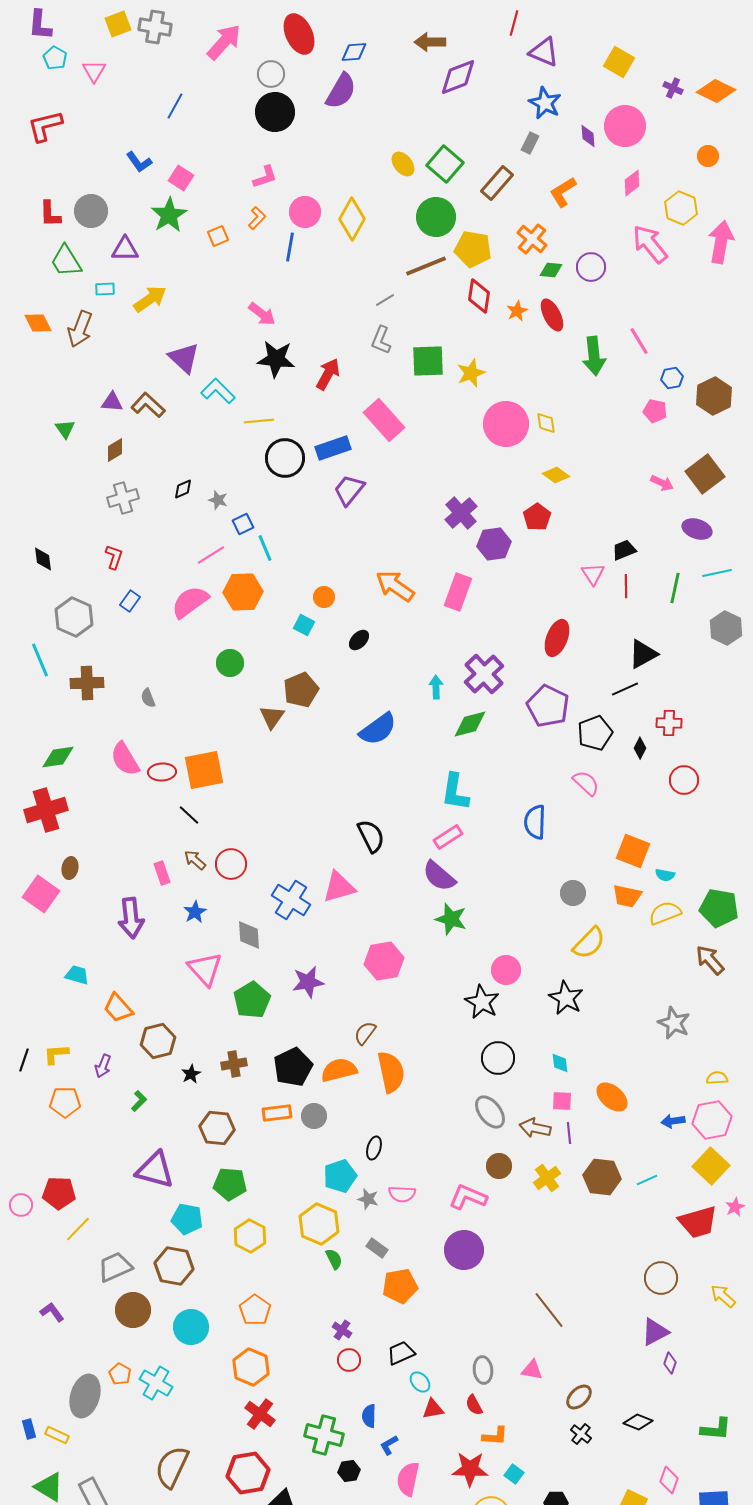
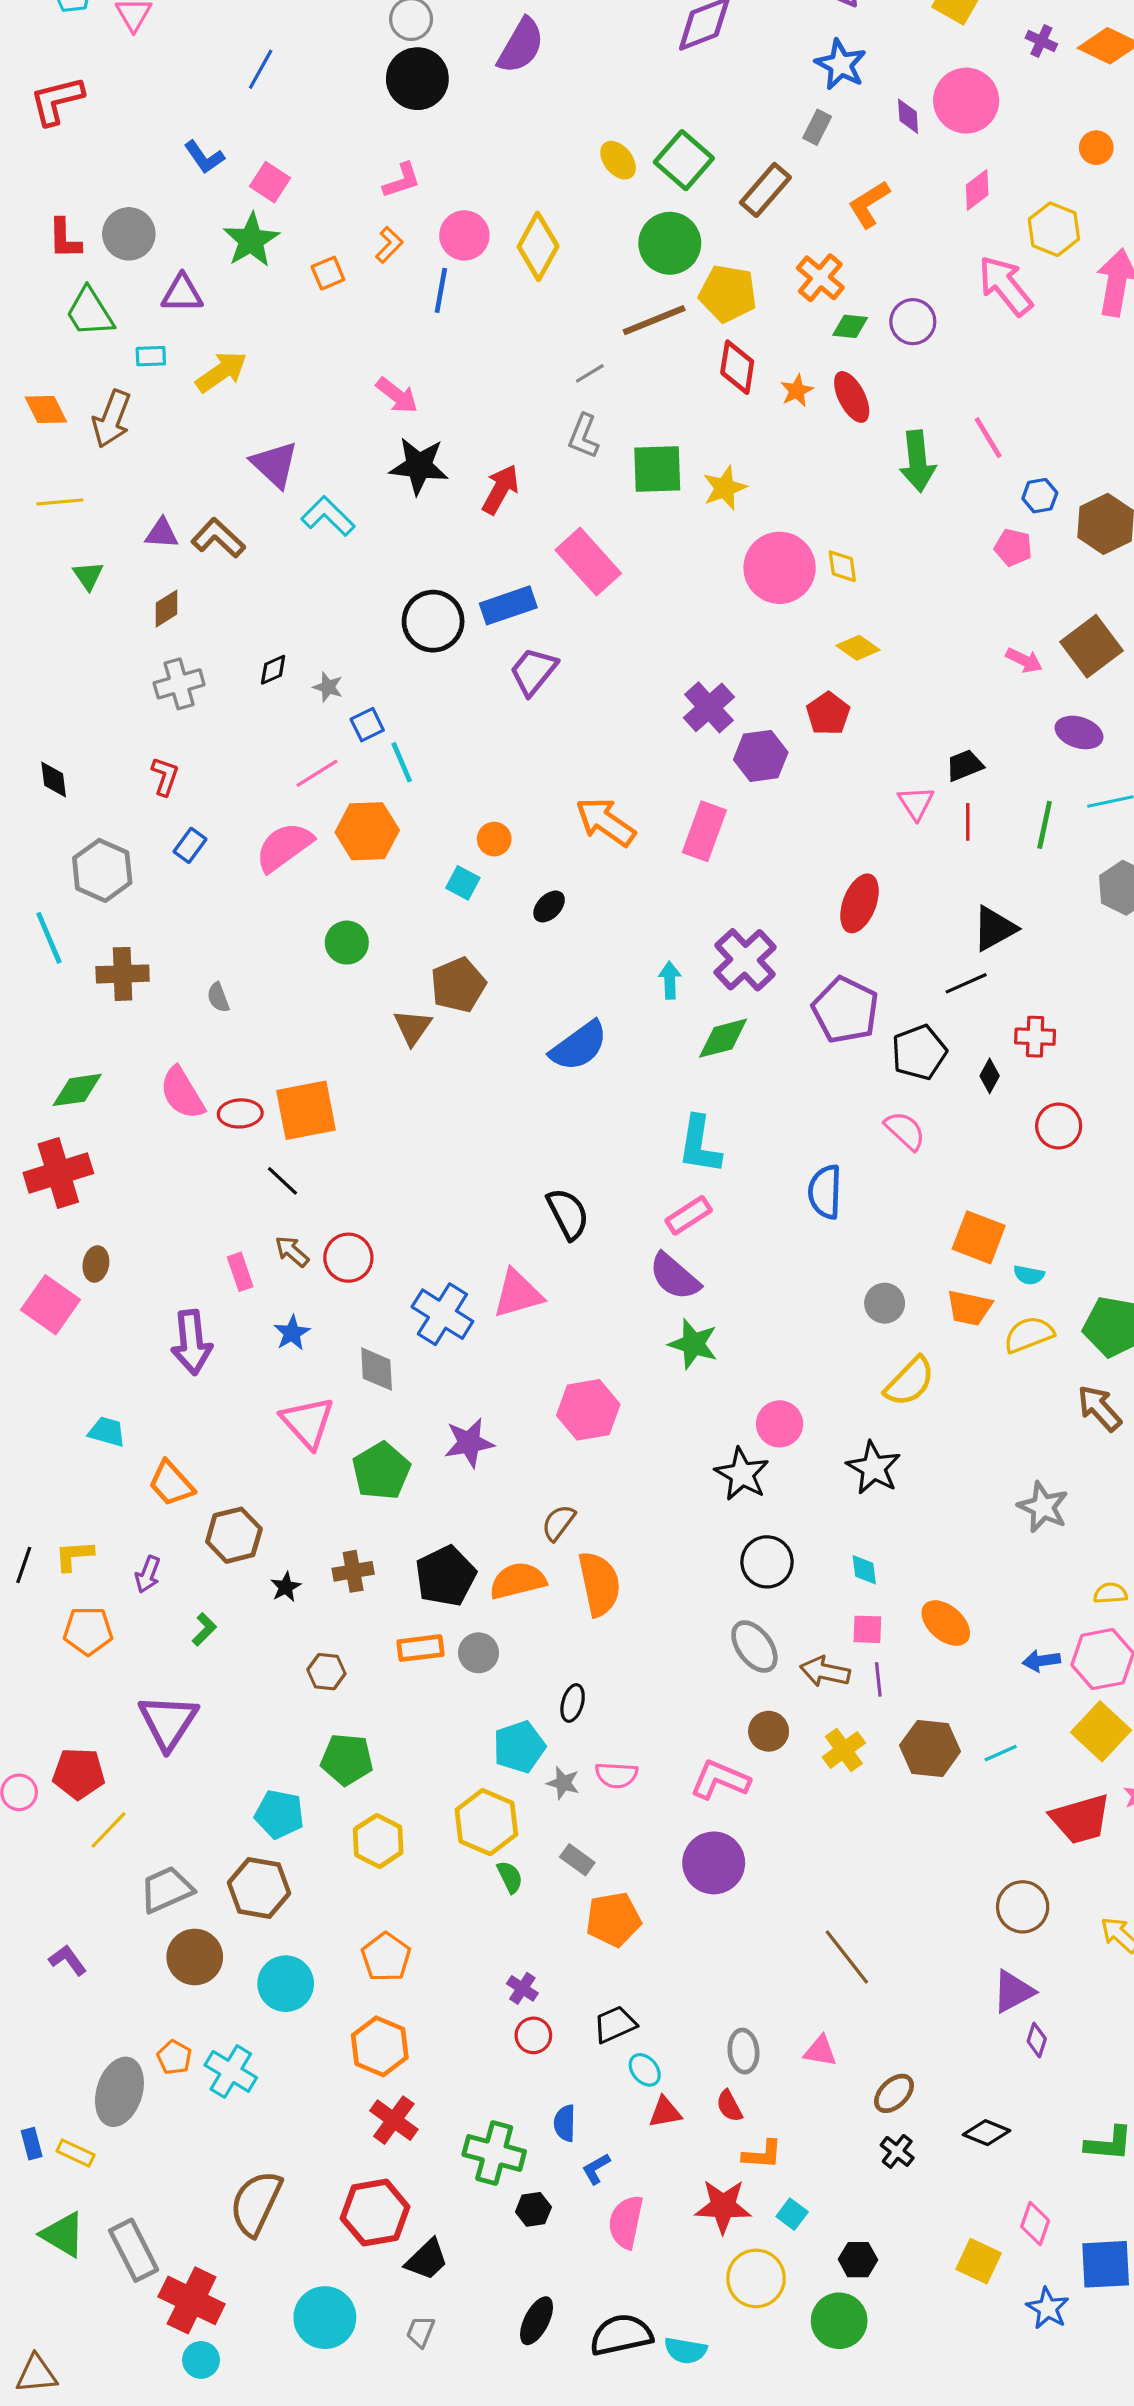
yellow line: (259, 421) -> (60, 502), moved
brown hexagon: (217, 1128) -> (326, 1672), size x0.7
purple triangle: (155, 1170) -> (168, 1722), moved, turned 48

